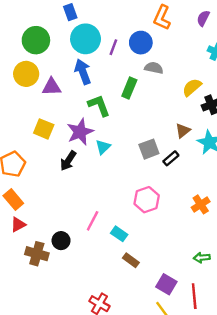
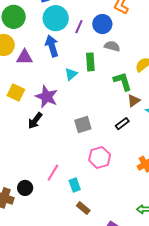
green rectangle: (129, 88) -> (90, 62), turned -30
green L-shape: (99, 106) -> (123, 81), moved
purple star: (80, 132) -> (47, 97), turned -30
cyan triangle: (103, 147) -> (71, 74), moved
gray square: (149, 149) -> (83, 125), moved
cyan rectangle: (119, 234) -> (75, 185), turned 32

